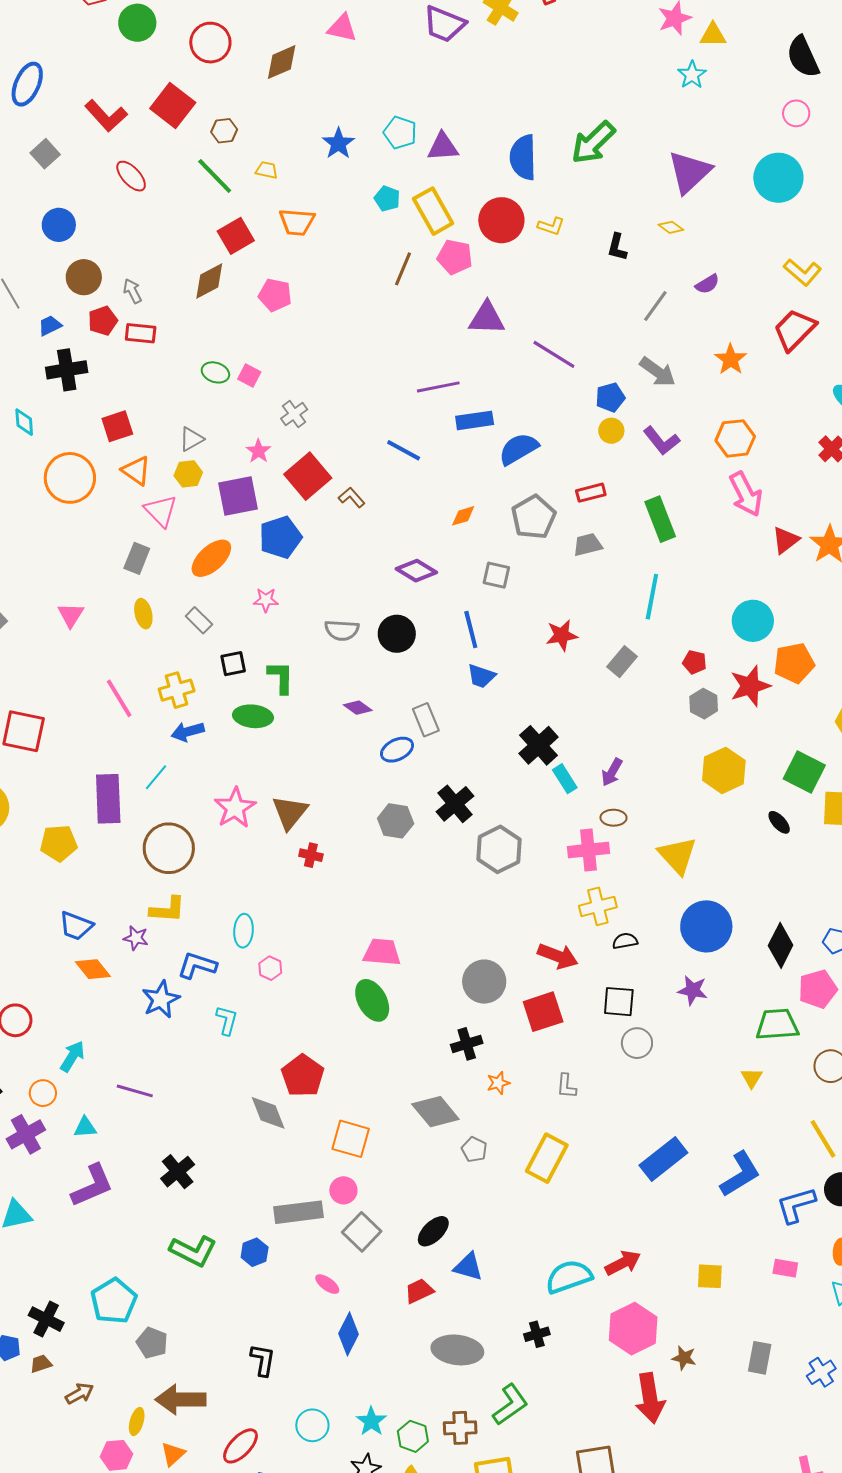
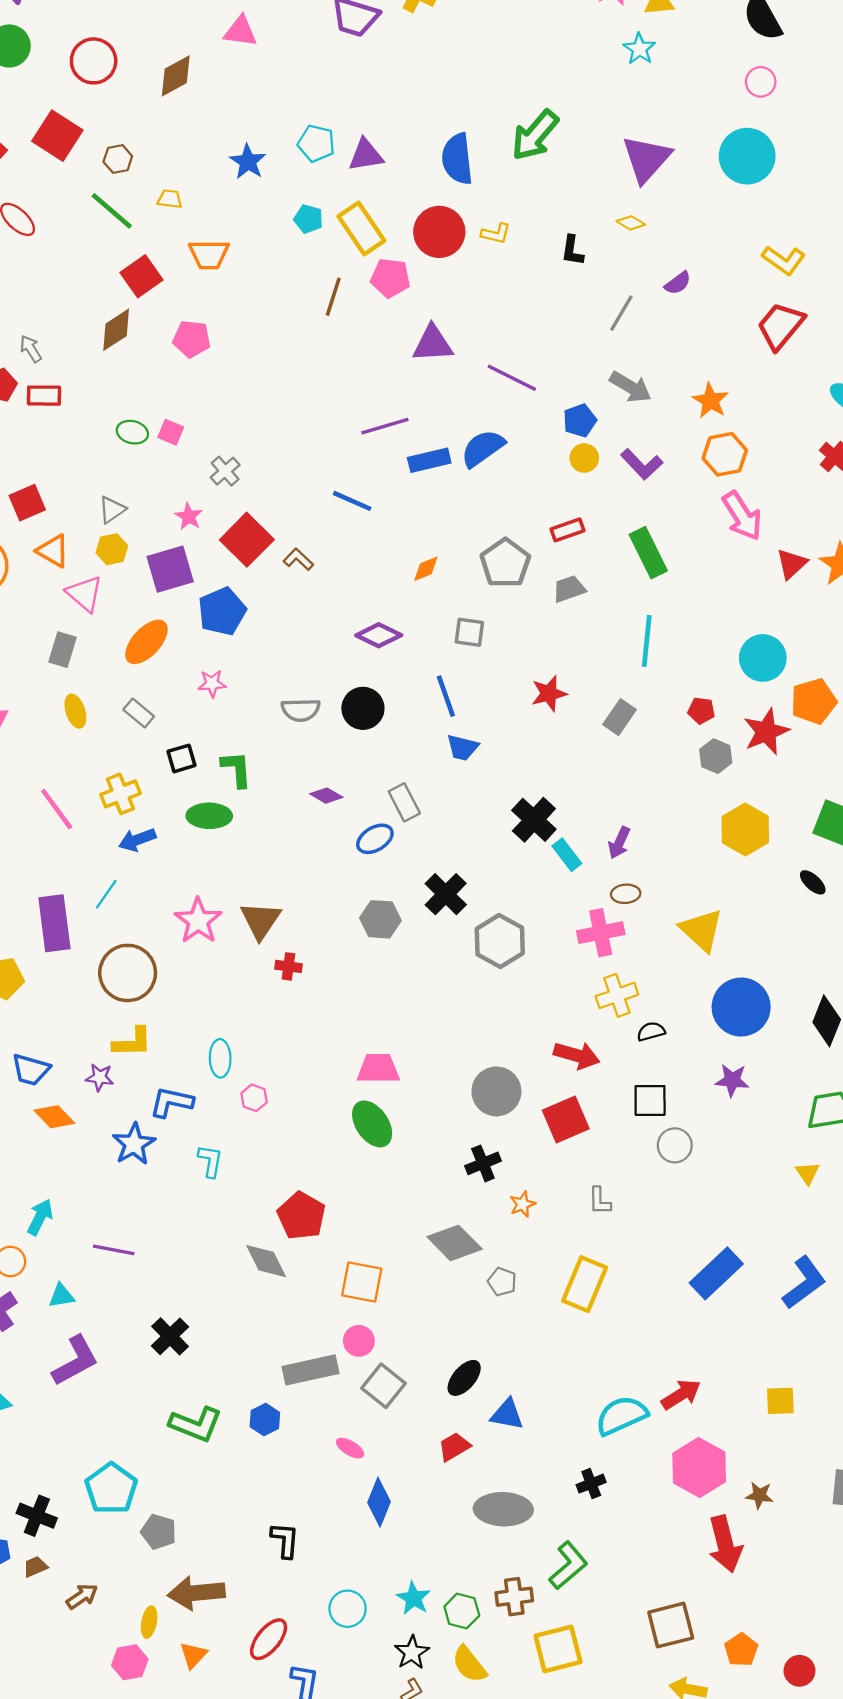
orange star: (731, 359) -> (710, 401), moved
blue semicircle: (519, 449) -> (483, 448), moved

